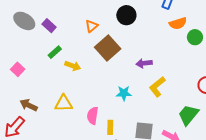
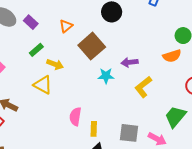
orange semicircle: (178, 23) -> (172, 56), moved
orange triangle: (92, 26) -> (66, 26), moved
cyan star: (124, 93) -> (106, 76), moved
yellow triangle: (64, 103) -> (43, 85), moved, turned 30

